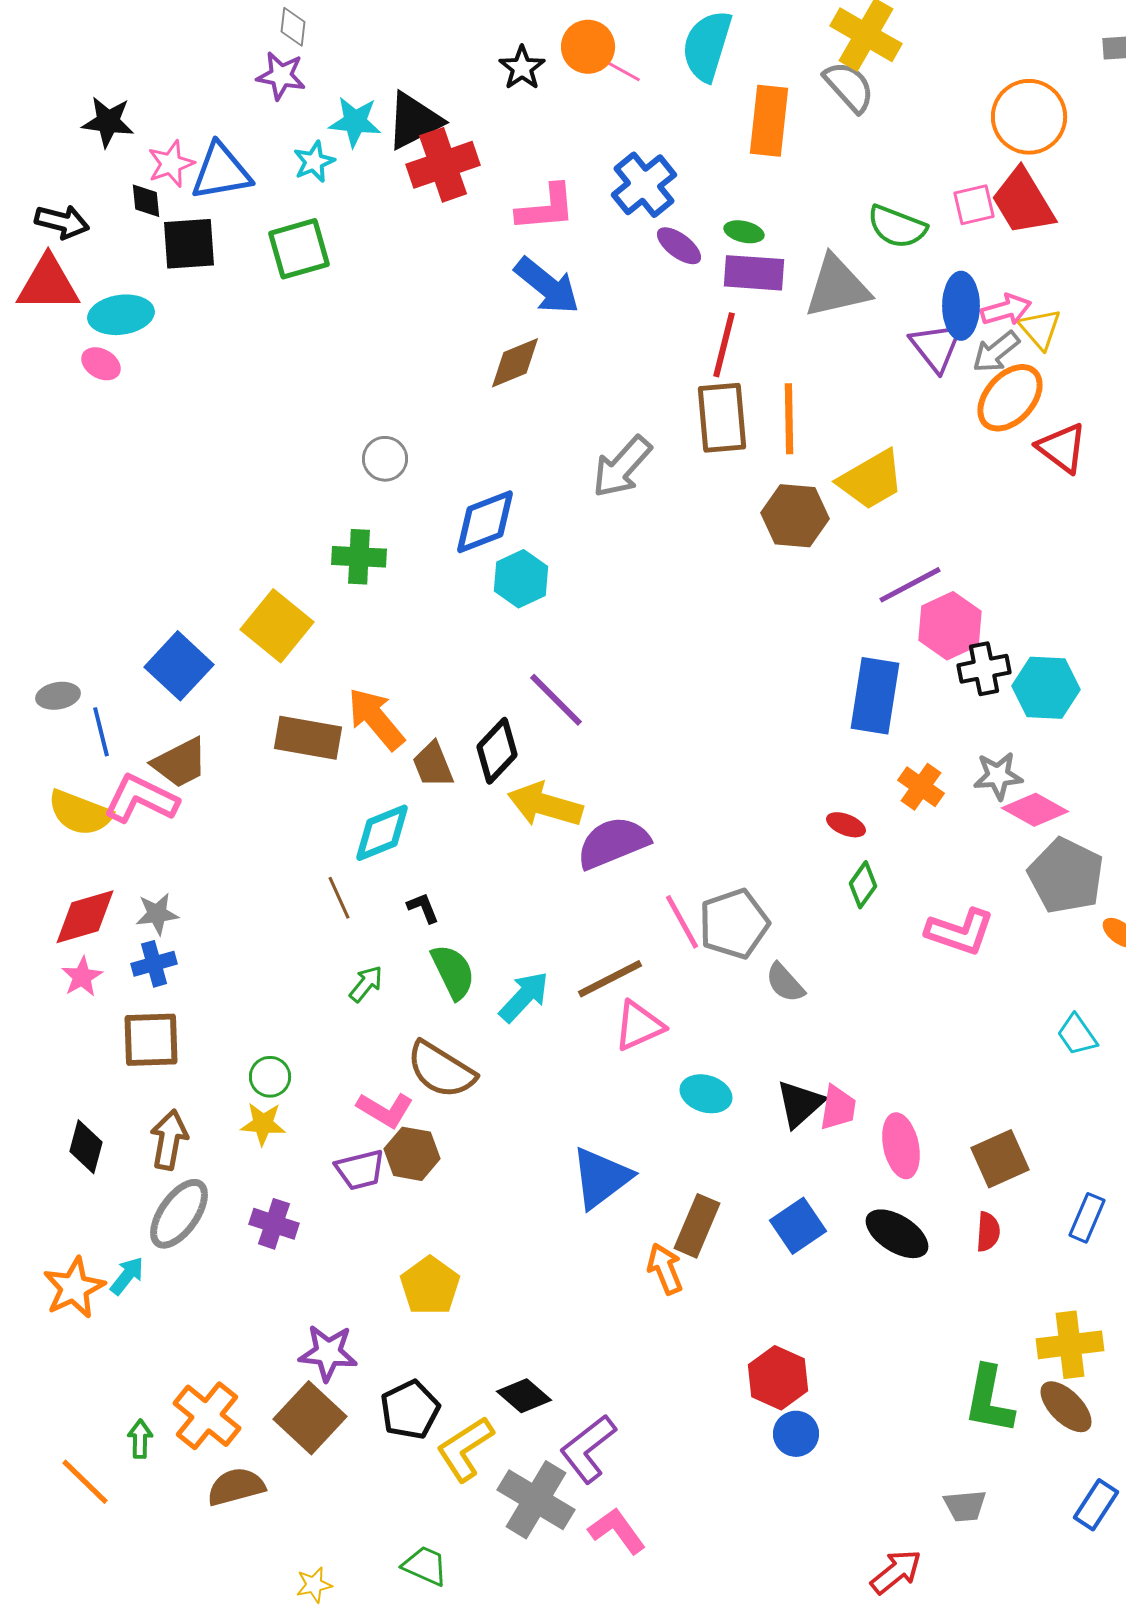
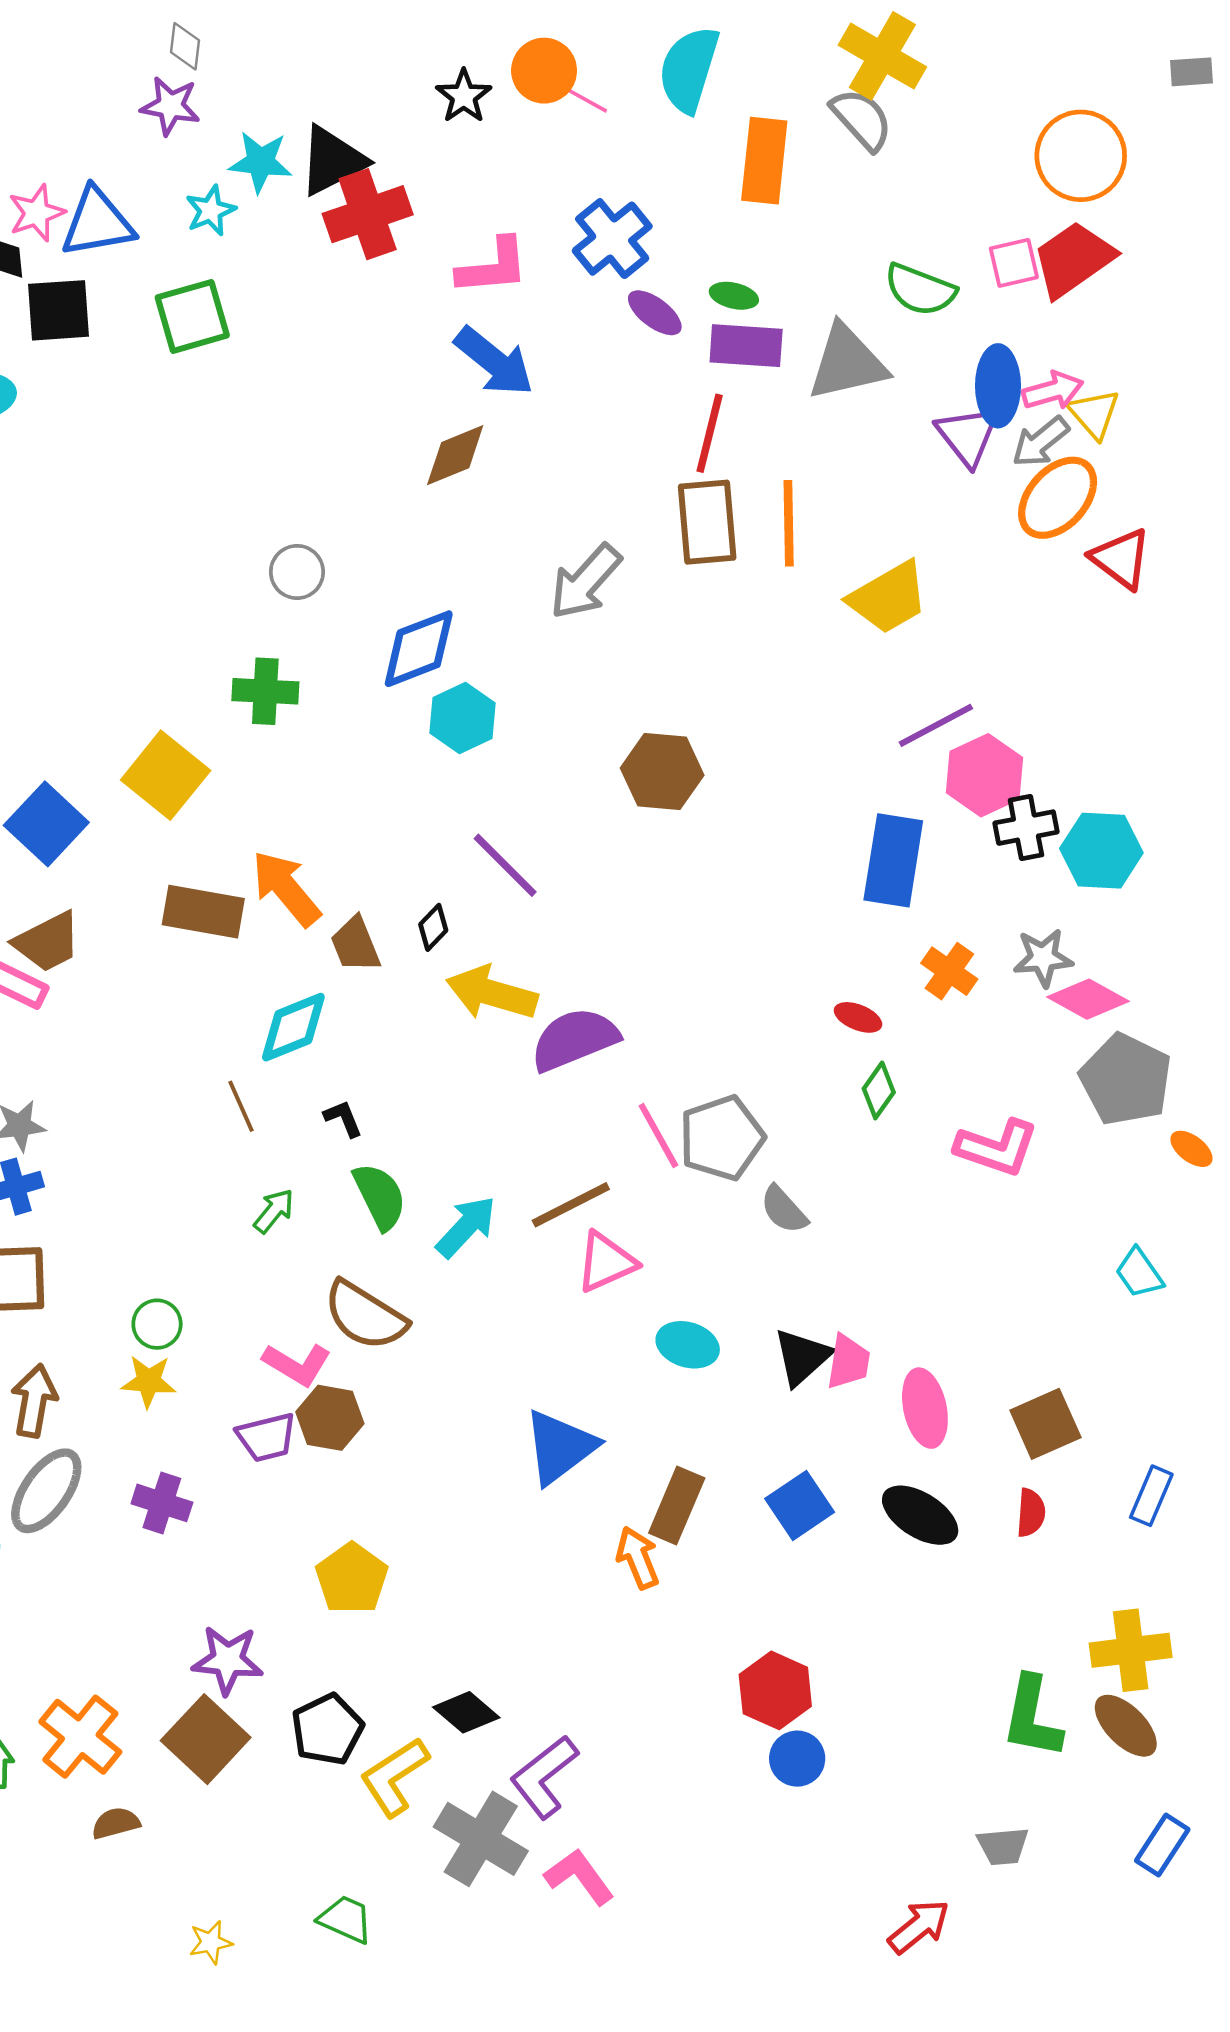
red trapezoid: (1023, 202) -> (1073, 259), turned 86
brown hexagon: (795, 516) -> (662, 772), moved
black diamond: (497, 751) -> (433, 927), size x0.6
brown semicircle: (236, 1487) -> (116, 1823), size x0.7

